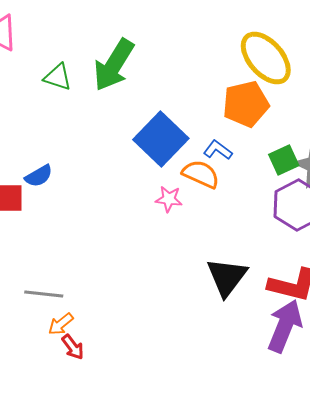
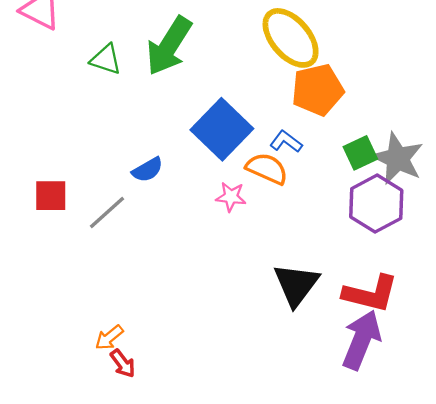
yellow ellipse: (266, 58) -> (291, 38), moved
blue semicircle: (39, 176) -> (148, 170), moved
gray line: (44, 294) -> (107, 213), moved, turned -48

